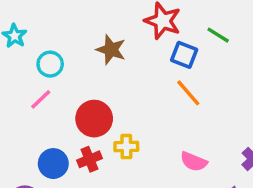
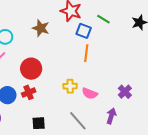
orange line: (188, 93) -> (86, 53), turned 48
yellow cross: (126, 147) -> (70, 86), moved

